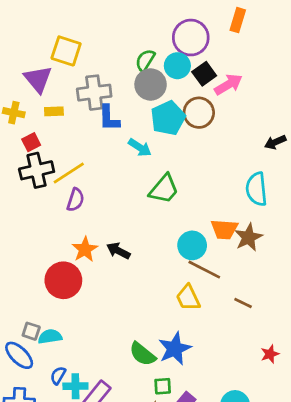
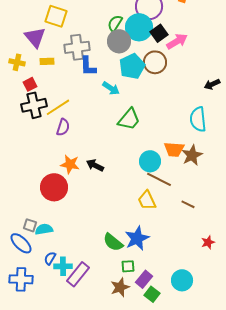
cyan circle: (177, 66) -> (139, 27), size x1.4
orange star: (85, 249) -> (70, 164), turned -30

